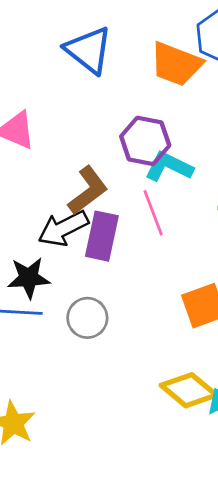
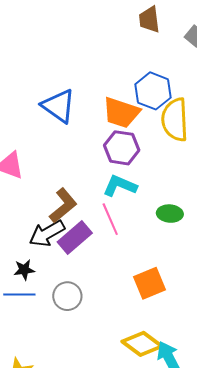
purple hexagon: (145, 141) -> (122, 148), moved
purple rectangle: (102, 236) -> (75, 238), turned 40
black star: (29, 278) -> (24, 270), size x0.7

